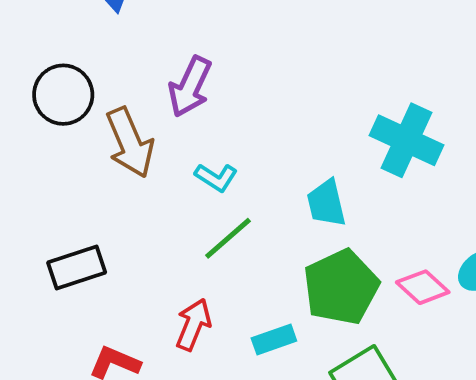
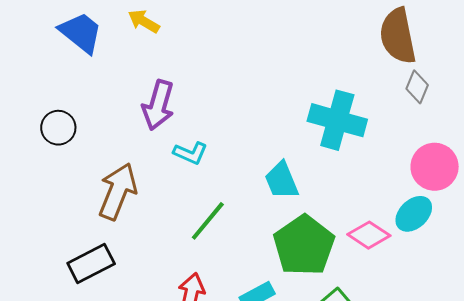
black circle: (63, 95) -> (58, 128), size x0.7
brown arrow: (130, 143) -> (118, 191), moved, turned -126
cyan L-shape: (216, 177) -> (190, 153), moved

